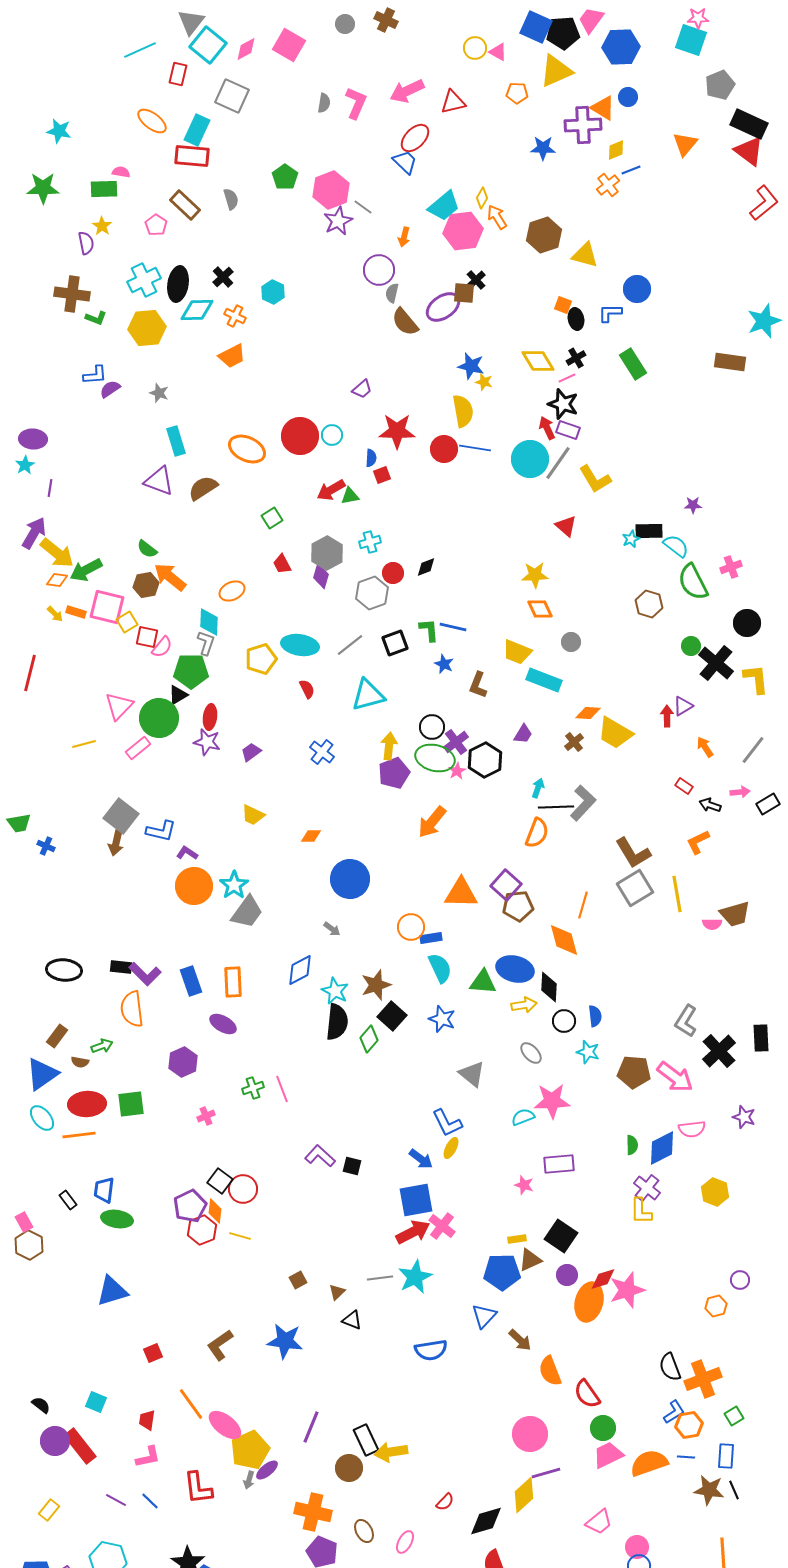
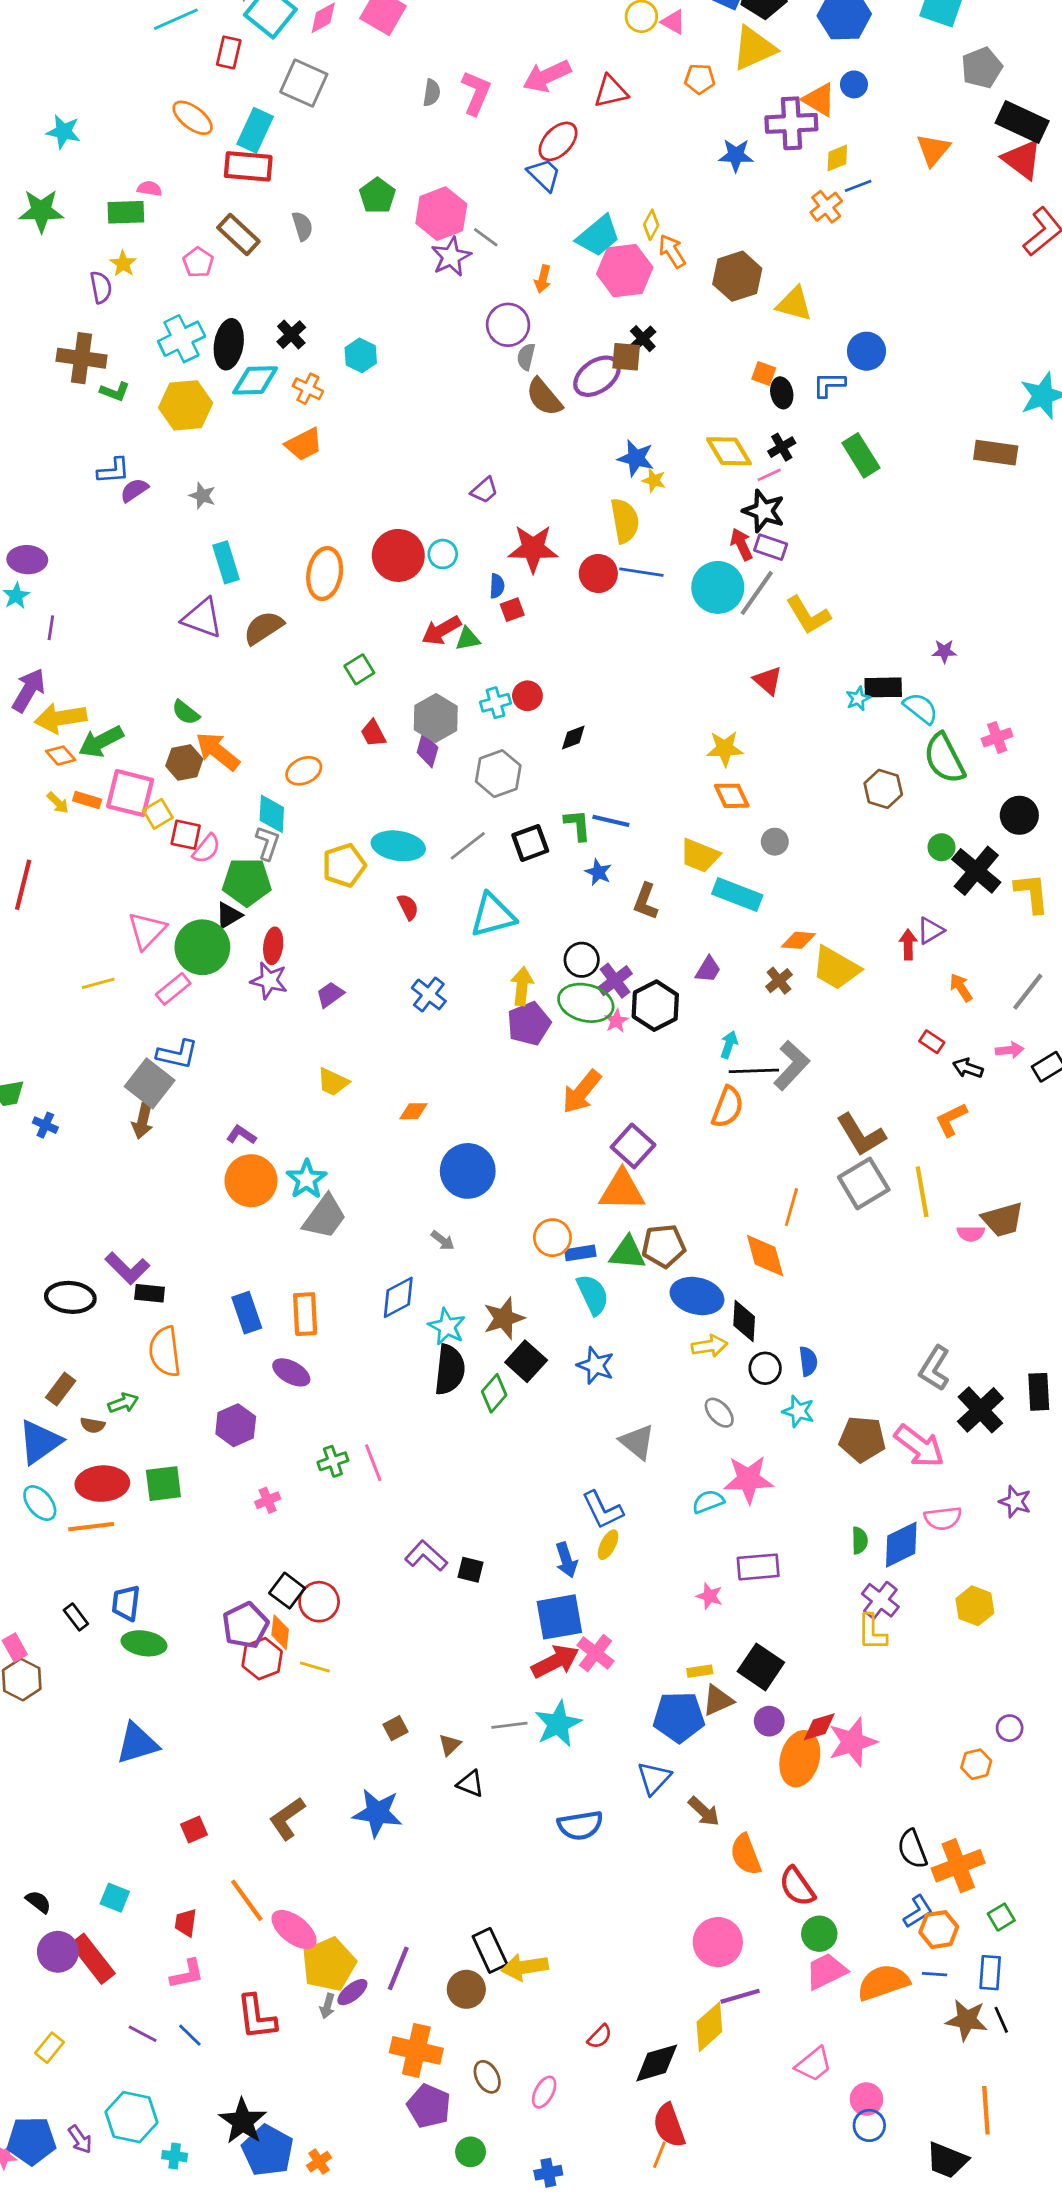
orange ellipse: (247, 449) -> (325, 574), turned 75
yellow arrow: (57, 553) -> (61, 718), turned 132
red circle: (393, 573) -> (527, 696), moved
orange diamond: (57, 580) -> (61, 756), turned 40
blue L-shape: (161, 831) -> (177, 1054), moved
purple square: (506, 885) -> (633, 1146), moved
brown pentagon: (518, 906) -> (664, 1246), moved
purple L-shape: (145, 974) -> (127, 1268), moved
green triangle: (483, 982) -> (628, 1253), moved
blue arrow: (421, 1159) -> (566, 1560), turned 35
purple line: (311, 1427) -> (398, 1968), moved

